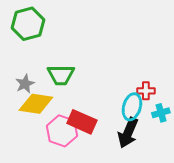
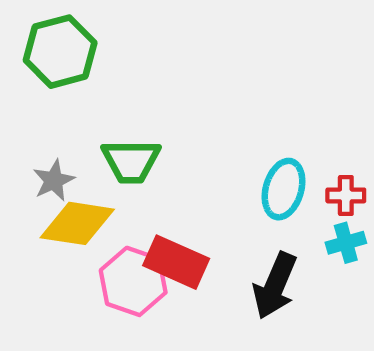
red cross: (146, 91) -> (346, 195), moved
cyan ellipse: (132, 107) -> (284, 189), moved

